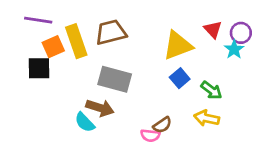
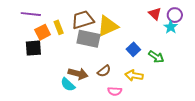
yellow rectangle: (76, 41) -> (59, 27), size x0.6
yellow triangle: (178, 45) -> (108, 26), moved
gray rectangle: (115, 79) -> (88, 39), moved
yellow arrow: (207, 118) -> (134, 75), moved
brown semicircle: (162, 125) -> (104, 71), moved

